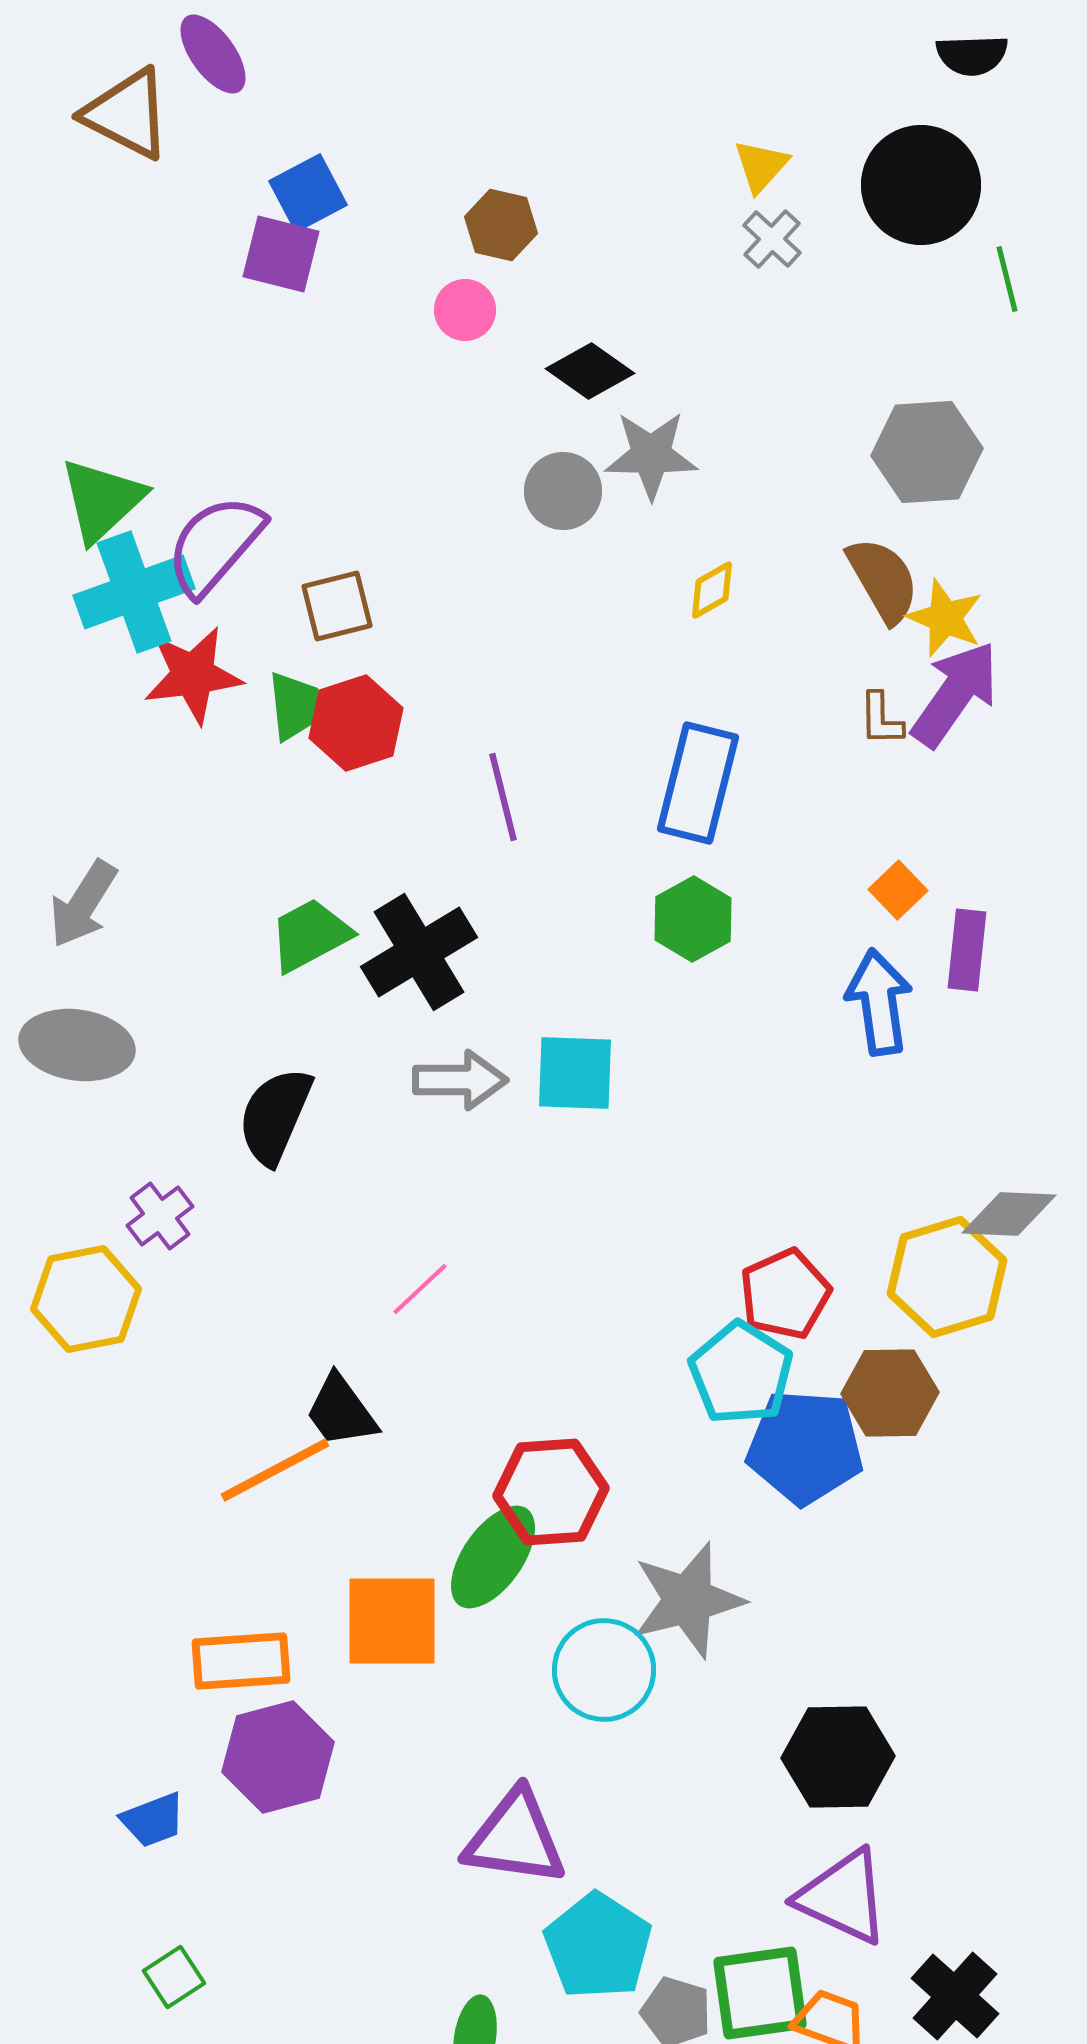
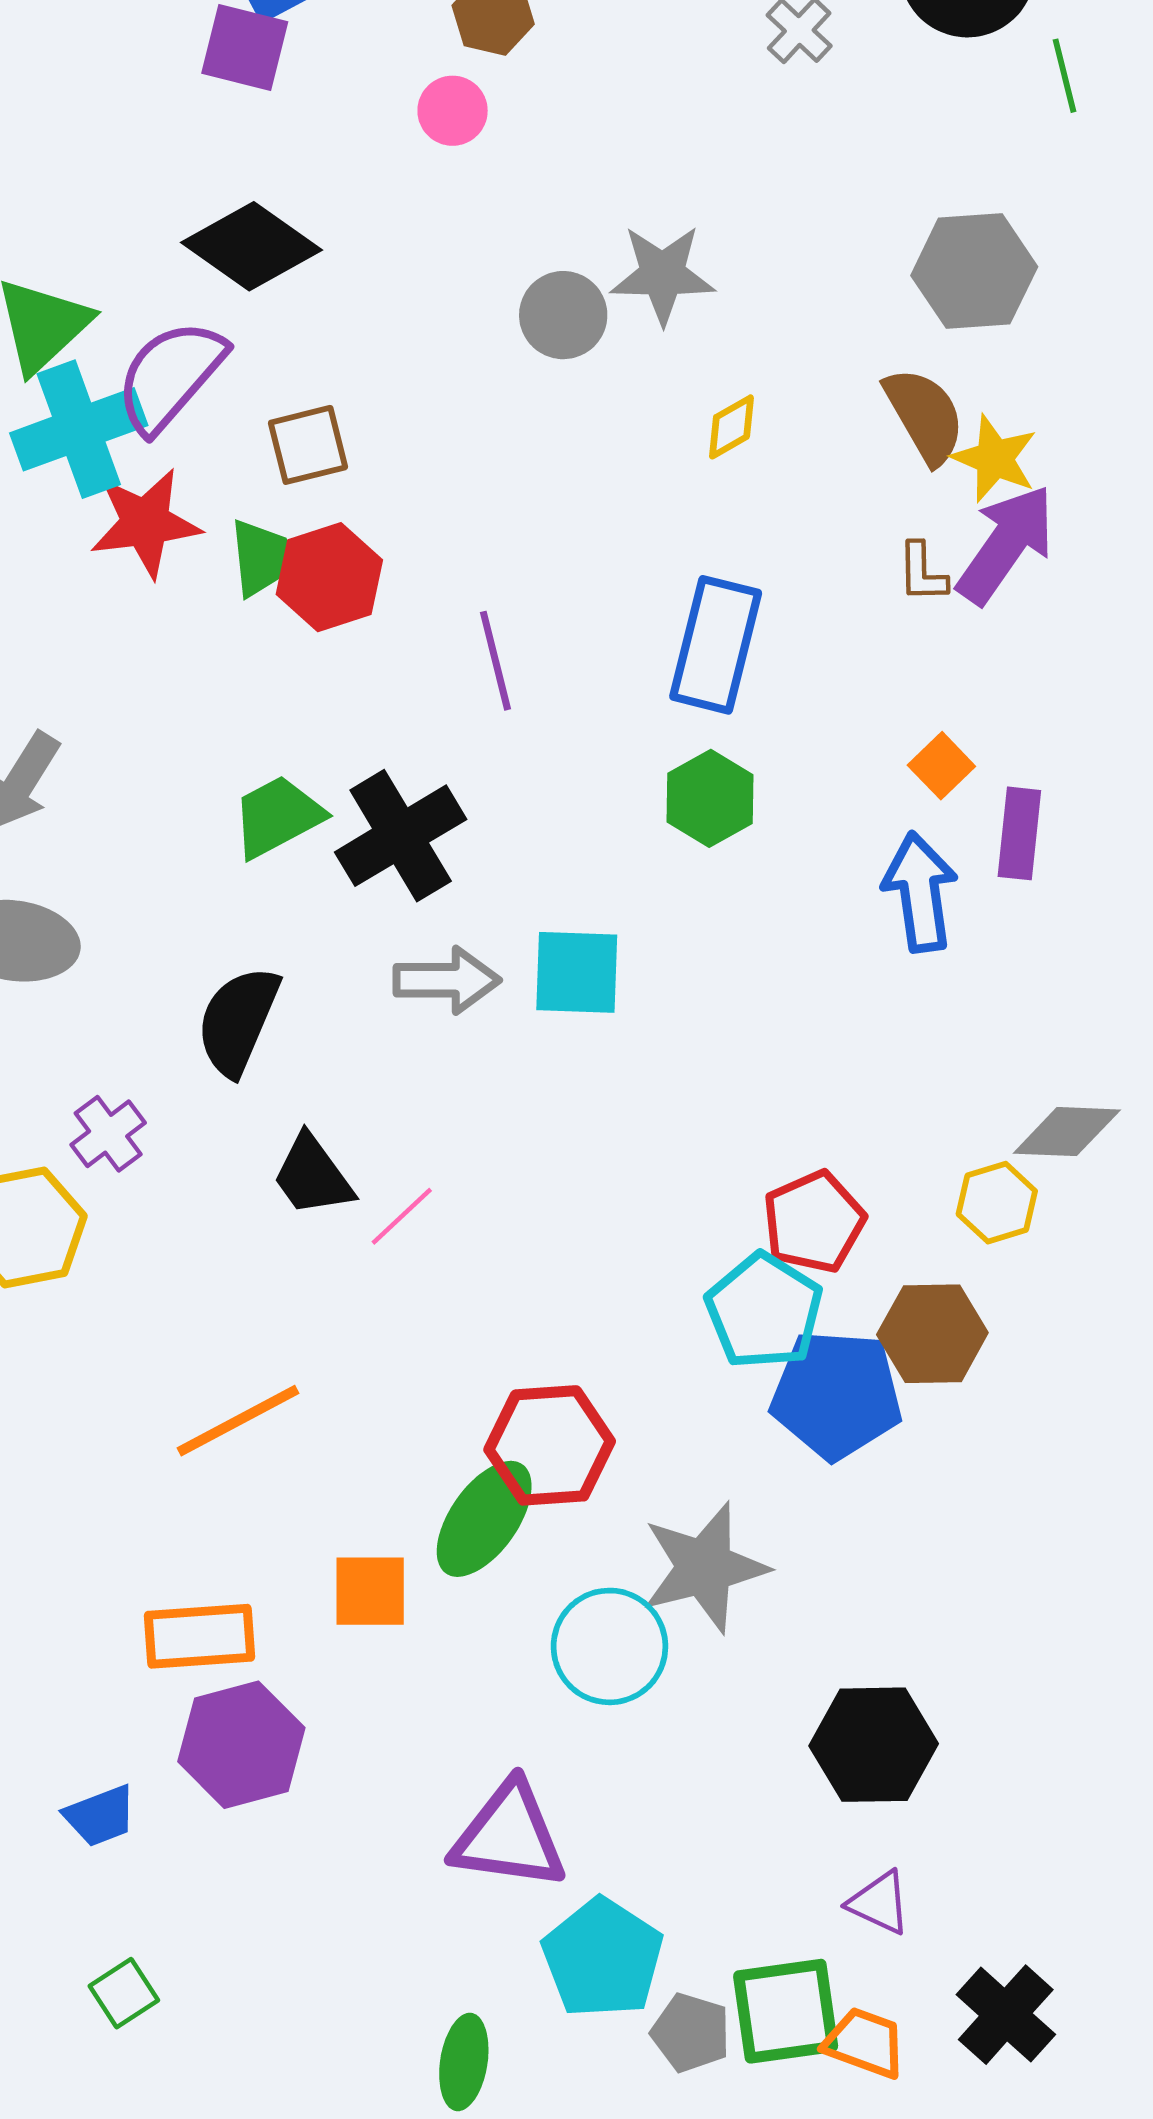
black diamond: (590, 371) -> (252, 246), moved, size x1.4
yellow hexagon: (947, 1277) -> (997, 1203), size x0.6
black trapezoid: (341, 1411) -> (313, 1176), moved
orange square: (392, 1621) -> (370, 1591), size x0.7
purple triangle: (843, 1897) -> (879, 1903), size x0.6

